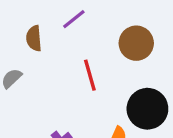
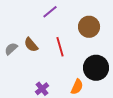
brown semicircle: (34, 38) -> (31, 45), moved, turned -35

